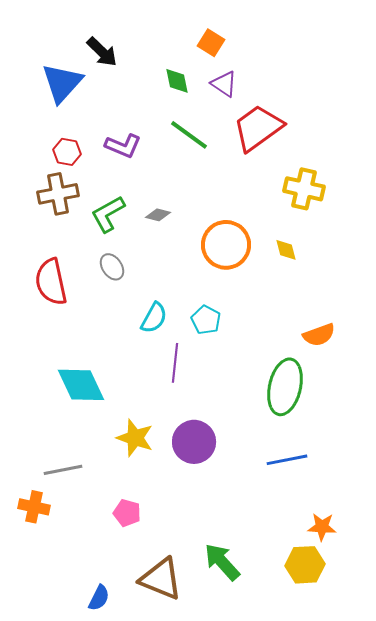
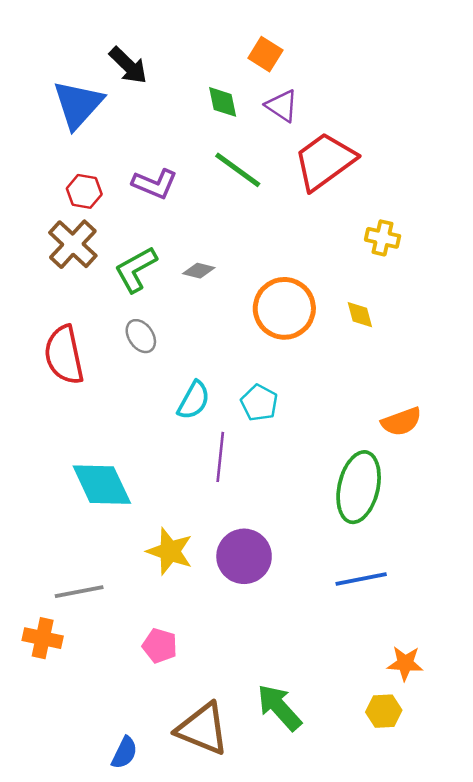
yellow cross: (304, 189) -> (383, 238), size x0.7
brown cross: (58, 194) -> (73, 244), turned -36
yellow hexagon: (305, 565) -> (384, 711), size x0.7

